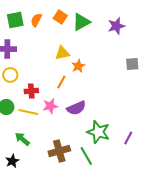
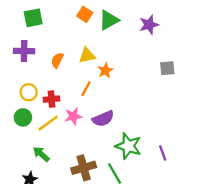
orange semicircle: (36, 20) -> (57, 60), moved
yellow circle: (10, 75) -> (29, 92), moved
yellow line: (28, 112) -> (48, 123), turned -48
purple line: (128, 138) -> (163, 153), turned -48

